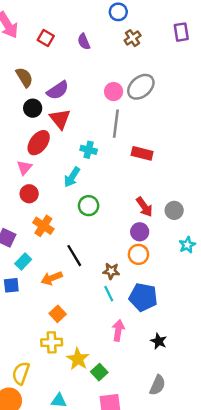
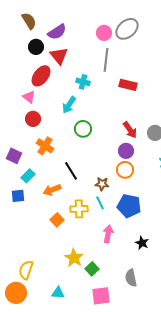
pink triangle: (24, 168) -> (29, 97), turned -32
yellow cross: (52, 342) -> (79, 209), moved
gray semicircle: (157, 385) -> (131, 278), moved, turned 144

